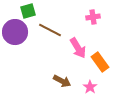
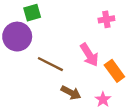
brown line: (50, 30) -> (50, 64), moved

